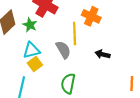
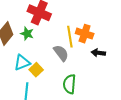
orange cross: (91, 16) -> (85, 34), moved
cyan triangle: (31, 50) -> (22, 63), moved

